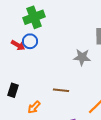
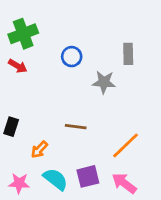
green cross: (34, 17) -> (23, 34), moved
blue circle: (30, 41) -> (72, 57), moved

